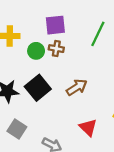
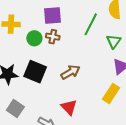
black square: (38, 88) -> (35, 72), turned -30
red triangle: (88, 127) -> (69, 107), moved

